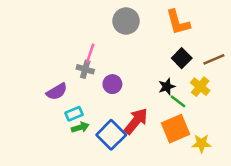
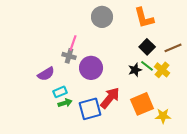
purple circle: (112, 84) -> (91, 68), size x1.5
green line: (178, 101) -> (147, 66), moved
blue square: (111, 135) -> (90, 109), turned 30

